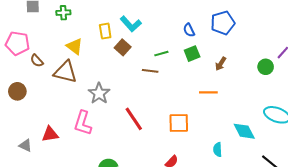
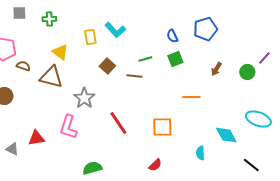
brown square: (123, 47) -> (107, 66), moved
brown semicircle: (37, 61) -> (23, 66), turned 152
brown arrow: (221, 64) -> (216, 69), moved

